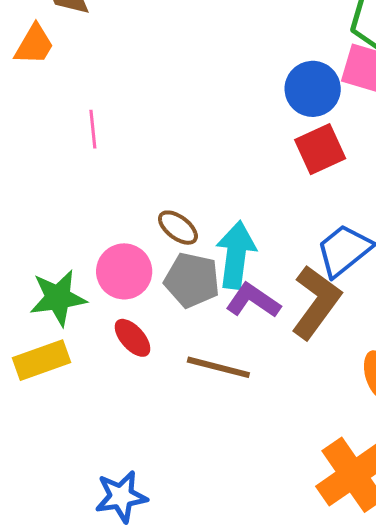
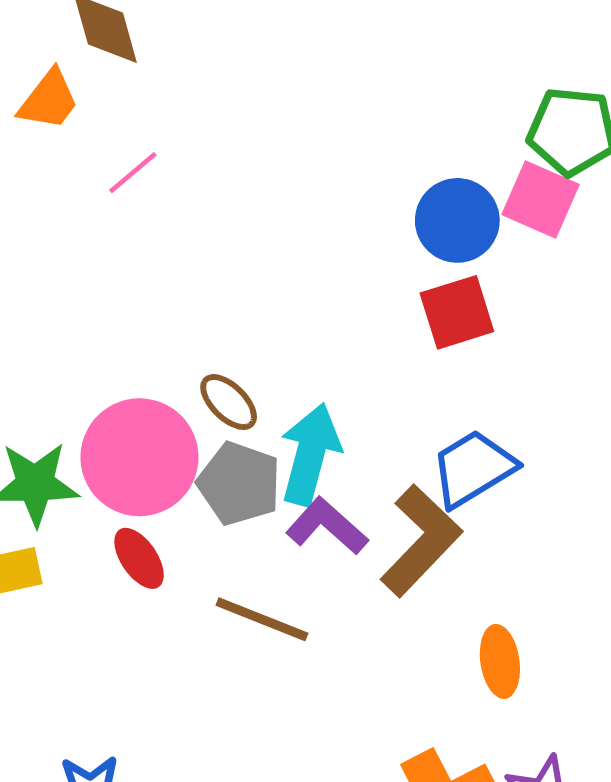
pink line: (93, 129) -> (133, 173), moved, turned 48
pink circle: (124, 271) -> (139, 457), size x1.4

